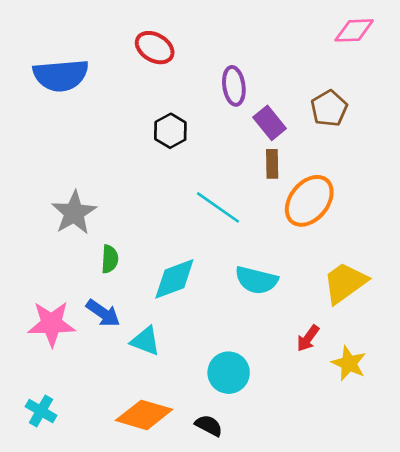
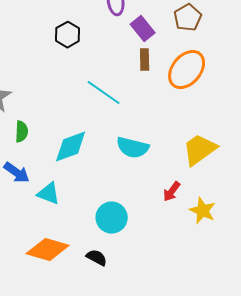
orange ellipse: (309, 201) -> (187, 70), moved

